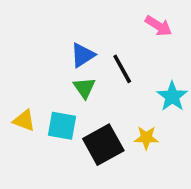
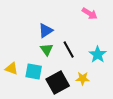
black line: (122, 69) -> (69, 50), moved

